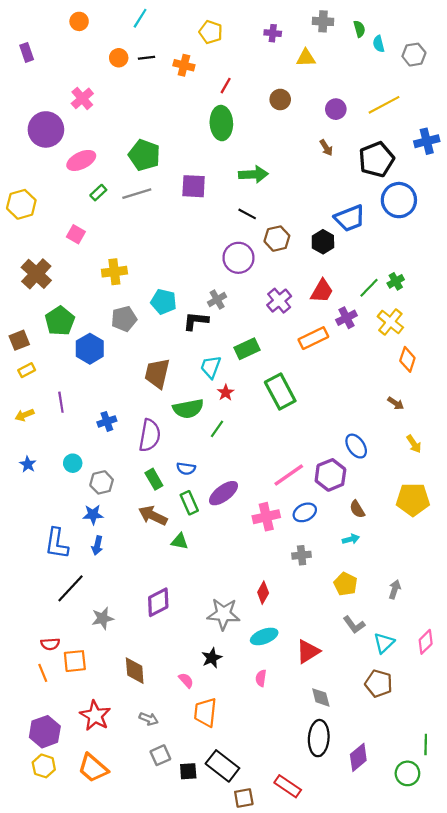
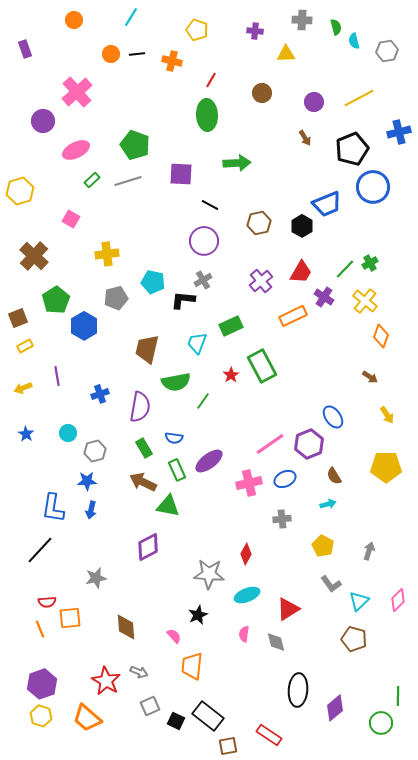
pink cross: (82, 98) -> (77, 92), size x1.4
purple circle: (46, 129) -> (43, 121), size x0.7
black line: (247, 214) -> (210, 205), moved
purple circle: (238, 258) -> (204, 241), moved
purple cross: (347, 318) -> (324, 297), turned -30
red star: (226, 393) -> (231, 375), moved
green triangle: (180, 541) -> (168, 506), size x1.4
black line: (71, 588) -> (40, 550), moved
purple diamond: (158, 602) -> (148, 547), moved
gray diamond: (321, 697) -> (276, 642), moved
red star: (95, 716) -> (106, 681), moved
black square: (188, 771) -> (176, 721), turned 30

